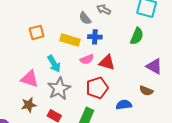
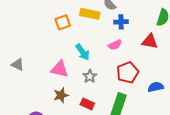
yellow rectangle: (70, 40) -> (90, 14), moved
red triangle: (107, 62) -> (150, 41), moved
gray star: (59, 89) -> (90, 76), size x0.6

